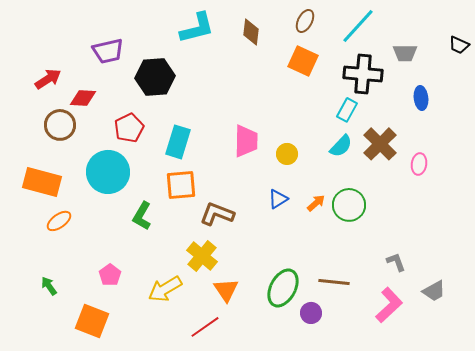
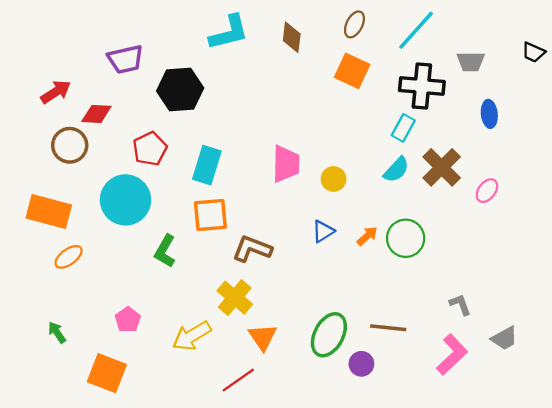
pink ellipse: (419, 164) -> (487, 191), turned 30

